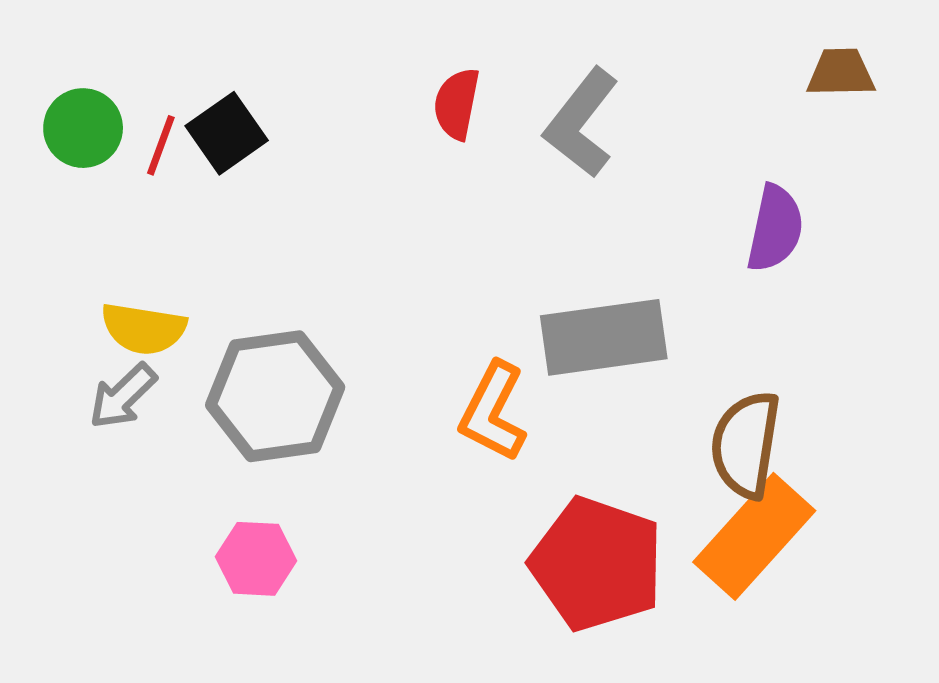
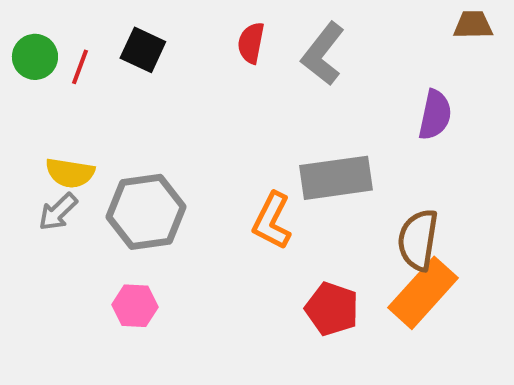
black square: (227, 133) -> (143, 50), moved, turned -30
red pentagon: (597, 564) -> (332, 309), size x0.7

